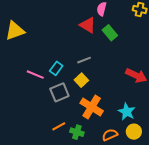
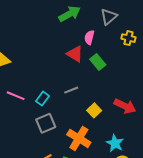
pink line: (35, 75) -> (16, 96), moved
yellow square: (81, 80) -> (94, 110), moved

